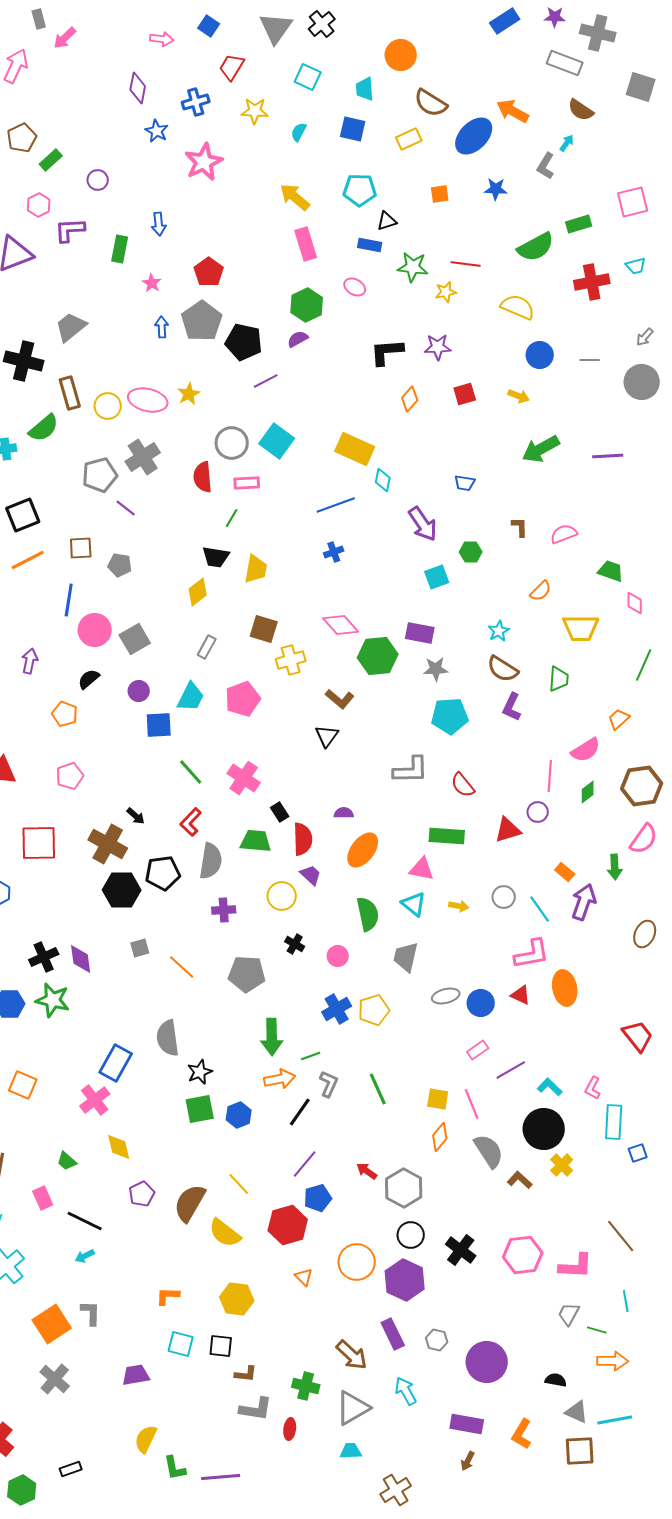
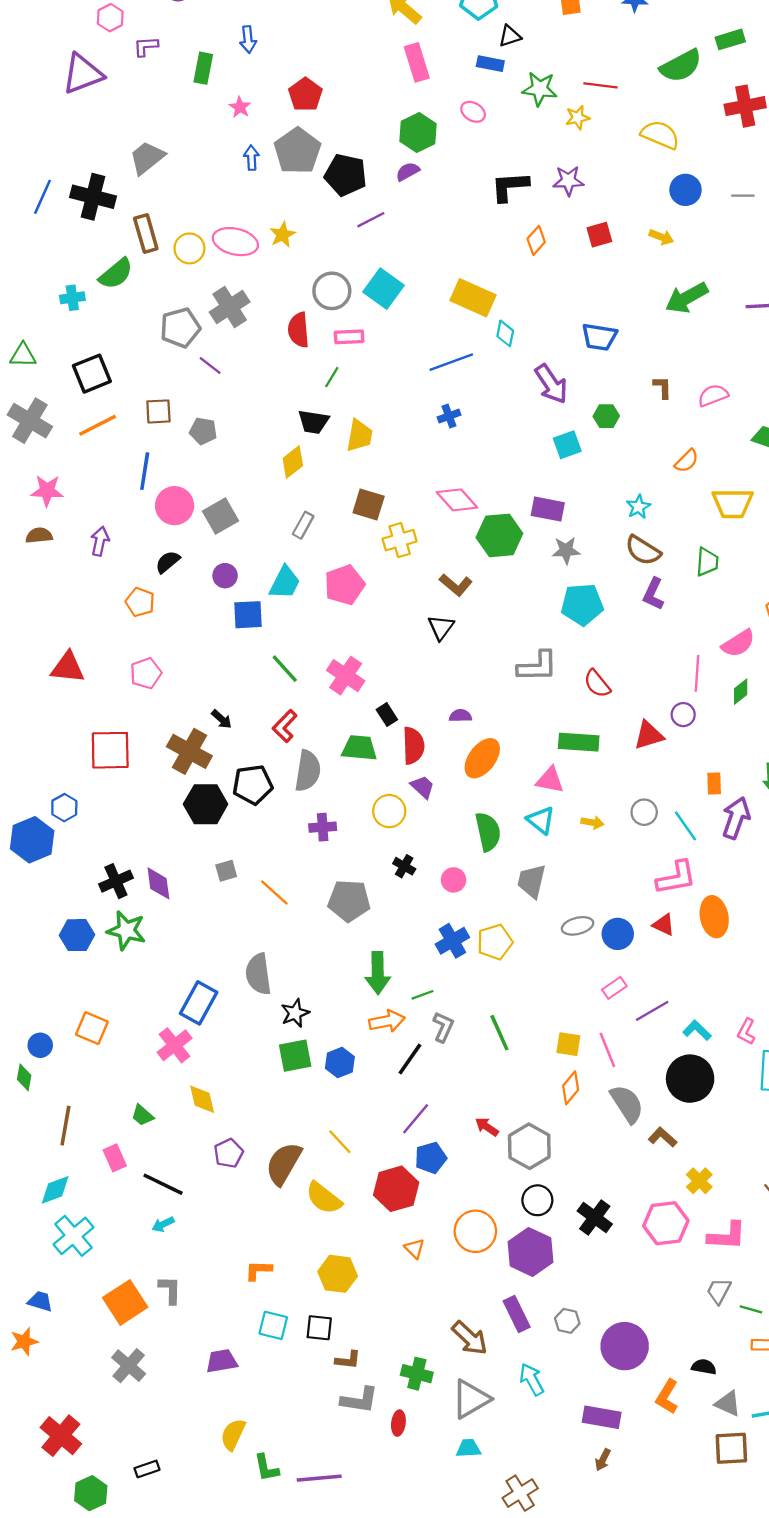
purple L-shape: (70, 230) -> (146, 46), size x0.7
blue trapezoid: (465, 483) -> (599, 337), size x1.5
orange rectangle: (565, 872) -> (714, 783), turned 48
yellow cross: (562, 1165) -> (699, 1181), moved
orange L-shape: (522, 1434) -> (667, 1397), moved

